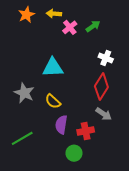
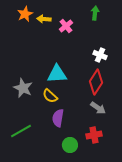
yellow arrow: (54, 14) -> (44, 19), moved
green arrow: (93, 26) -> (95, 13), moved, turned -48
cyan triangle: (53, 68) -> (57, 74), moved
red cross: (86, 131) -> (94, 135), moved

